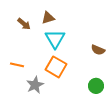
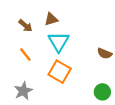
orange line: (17, 65) -> (25, 55), moved, turned 40
gray star: (35, 85) -> (23, 91), moved

